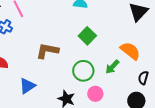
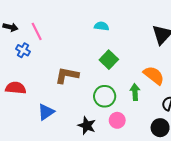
green arrow: (112, 67) -> (135, 92), turned 133

